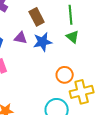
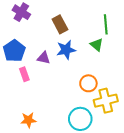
green line: (71, 15) -> (106, 24), moved
purple triangle: (21, 38) -> (44, 58), moved

